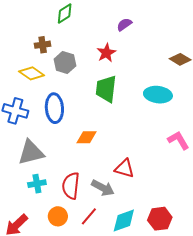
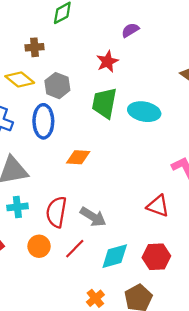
gray hexagon: (65, 62) -> (57, 86), moved
cyan ellipse: (158, 95) -> (144, 112), moved
red triangle: (124, 169) -> (158, 206), moved

